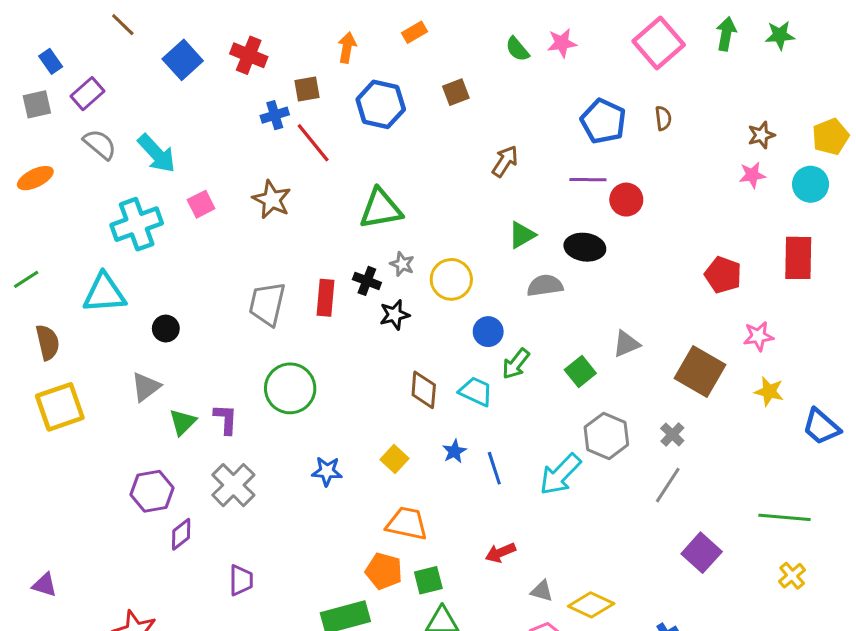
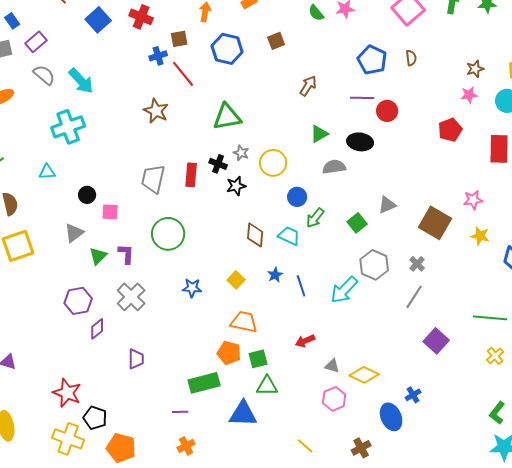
pink square: (201, 204) -> (110, 212), moved, turned 30
red pentagon: (723, 275) -> (450, 130), moved, turned 30
cyan triangle: (104, 293) -> (47, 172), size x0.6

